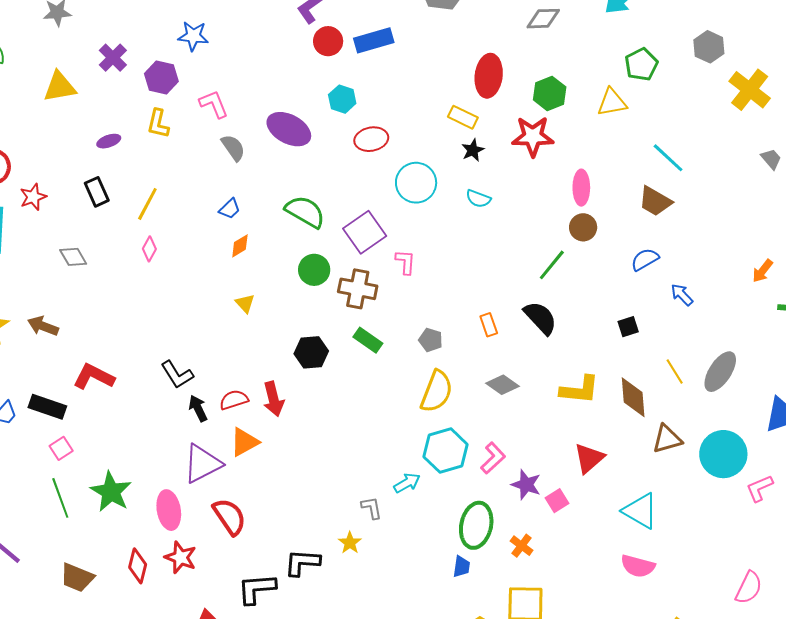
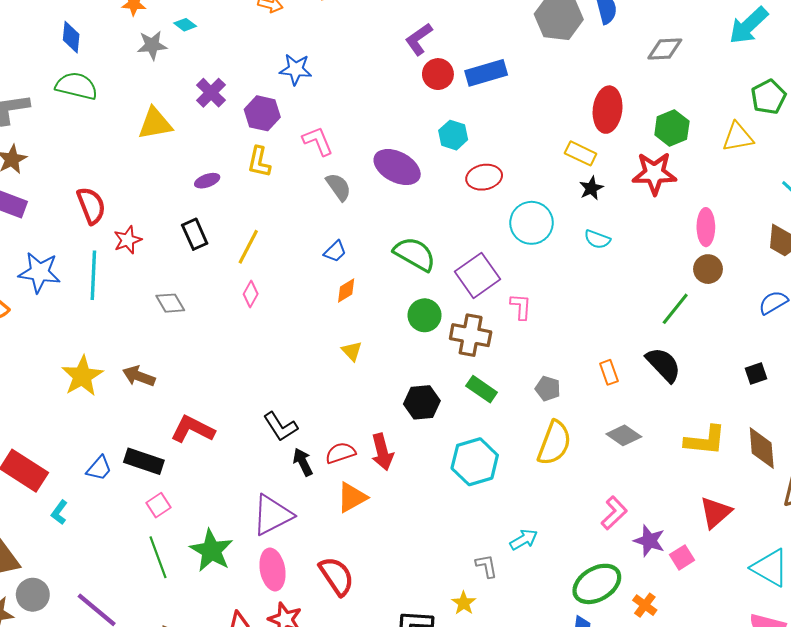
cyan hexagon: (445, 451) -> (475, 462), moved
purple triangle: (202, 464) -> (272, 515), moved
green ellipse: (476, 525) -> (597, 584), turned 48

